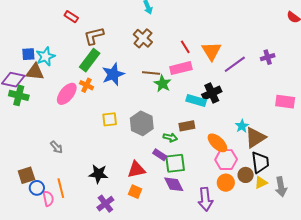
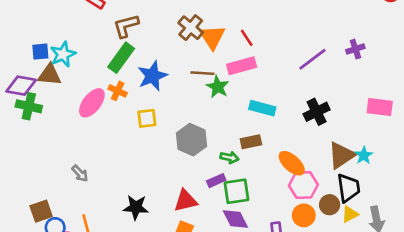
orange triangle: (211, 51) -> (212, 37), moved
black cross: (212, 93) -> (317, 112), moved
yellow square: (110, 119) -> (147, 118), moved
cyan star: (242, 126) -> (364, 155), moved
purple rectangle: (160, 155) -> (216, 181), turned -56

